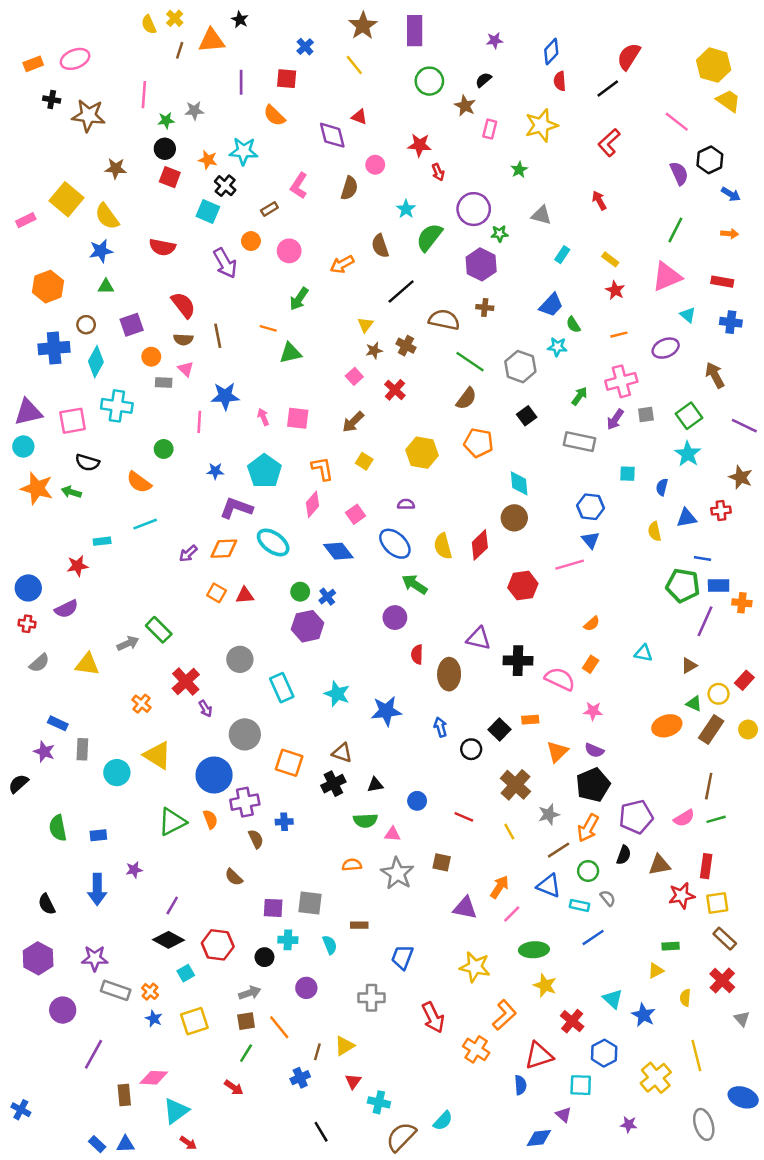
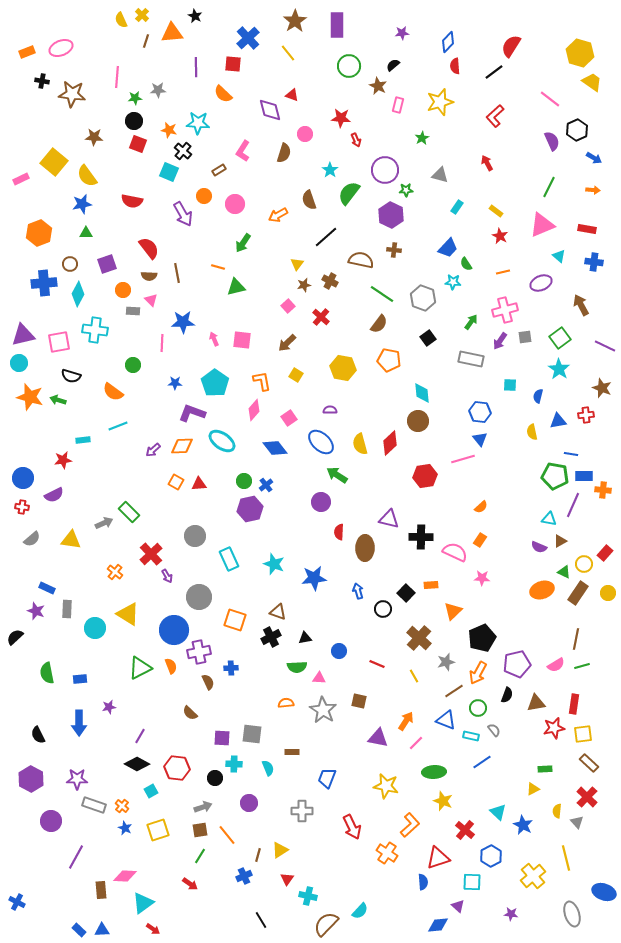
blue cross: (305, 47) -> (248, 38), size x1.6
cyan triangle: (643, 653) -> (549, 519), moved
purple semicircle: (594, 750) -> (539, 547), moved
gray triangle: (742, 1019) -> (577, 822), moved

